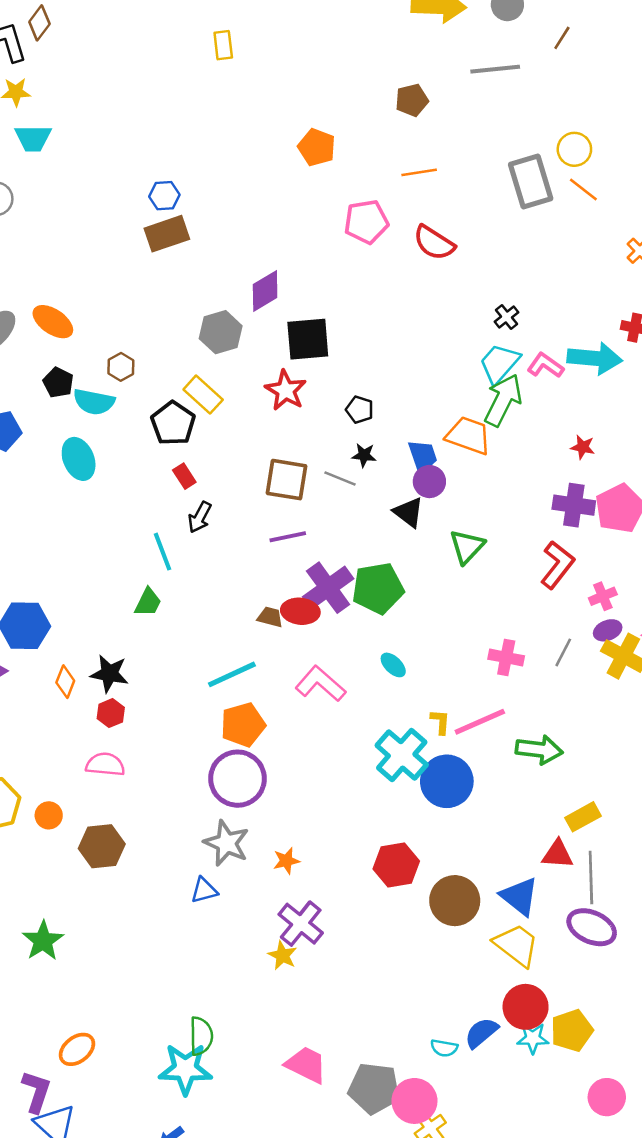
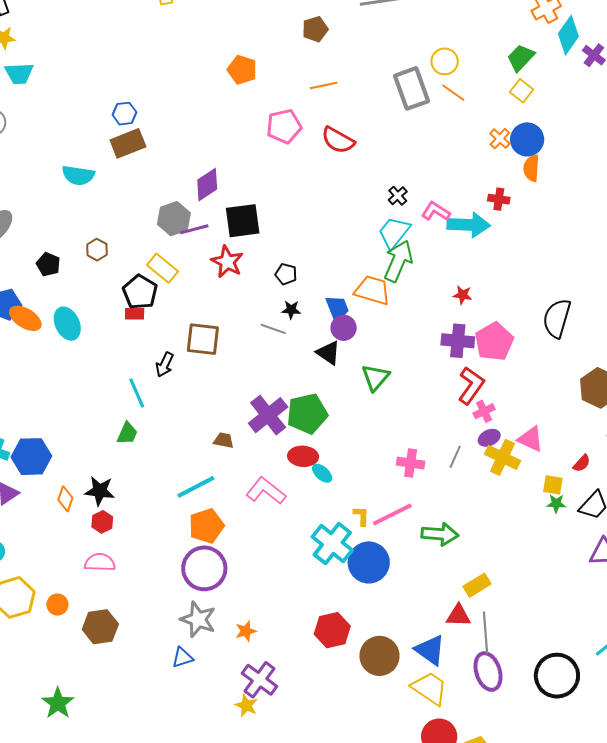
orange ellipse: (53, 322) -> (25, 318), moved
pink L-shape: (545, 365) -> (436, 211), moved
cyan semicircle: (94, 402) -> (78, 175), moved
red rectangle: (184, 476) -> (135, 314), moved, turned -54
brown square: (286, 480) -> (203, 339), moved
purple line: (288, 537) -> (194, 229), moved
red L-shape: (557, 565) -> (471, 386), moved
red ellipse: (300, 611) -> (303, 456), moved
purple ellipse: (592, 927) -> (488, 671), turned 51

